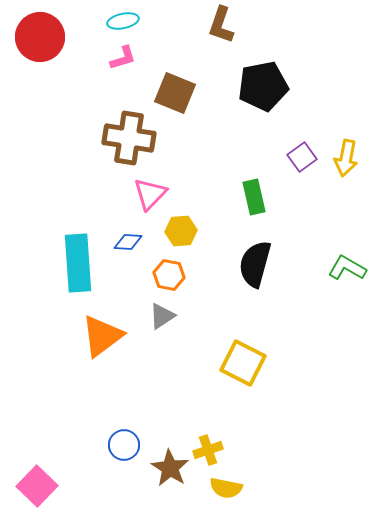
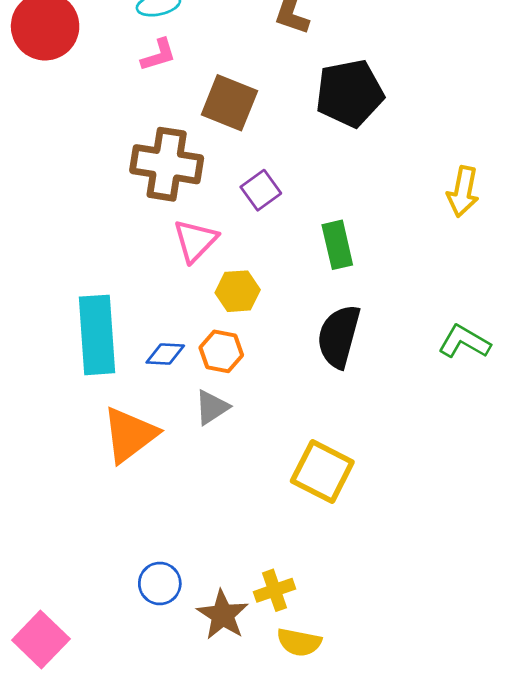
purple square: (302, 157) -> (261, 190), moved
blue diamond: (128, 242) -> (165, 354), moved

